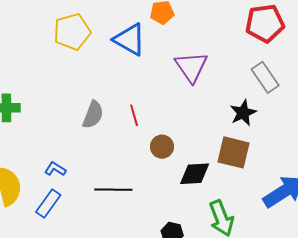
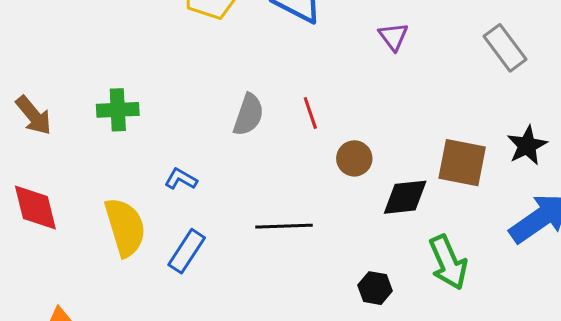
purple triangle: (191, 67) -> (393, 36), size x0.6
black star: (243, 113) -> (527, 145), moved
blue L-shape: (55, 169) -> (181, 179), moved

